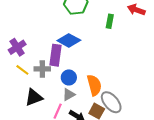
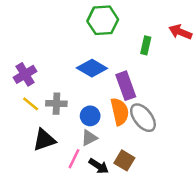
purple rectangle: (56, 55) -> (126, 86), moved, turned -30
orange semicircle: (94, 85) -> (120, 112), moved
gray ellipse: (111, 102) -> (143, 118), moved

